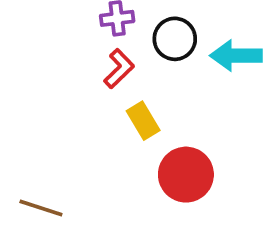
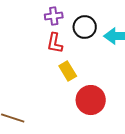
red L-shape: (119, 69) -> (55, 43), turned 145

